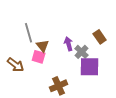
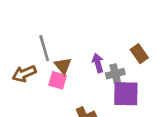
gray cross: (82, 52) -> (115, 74), turned 32
brown arrow: (16, 65) -> (24, 74), moved, turned 120

